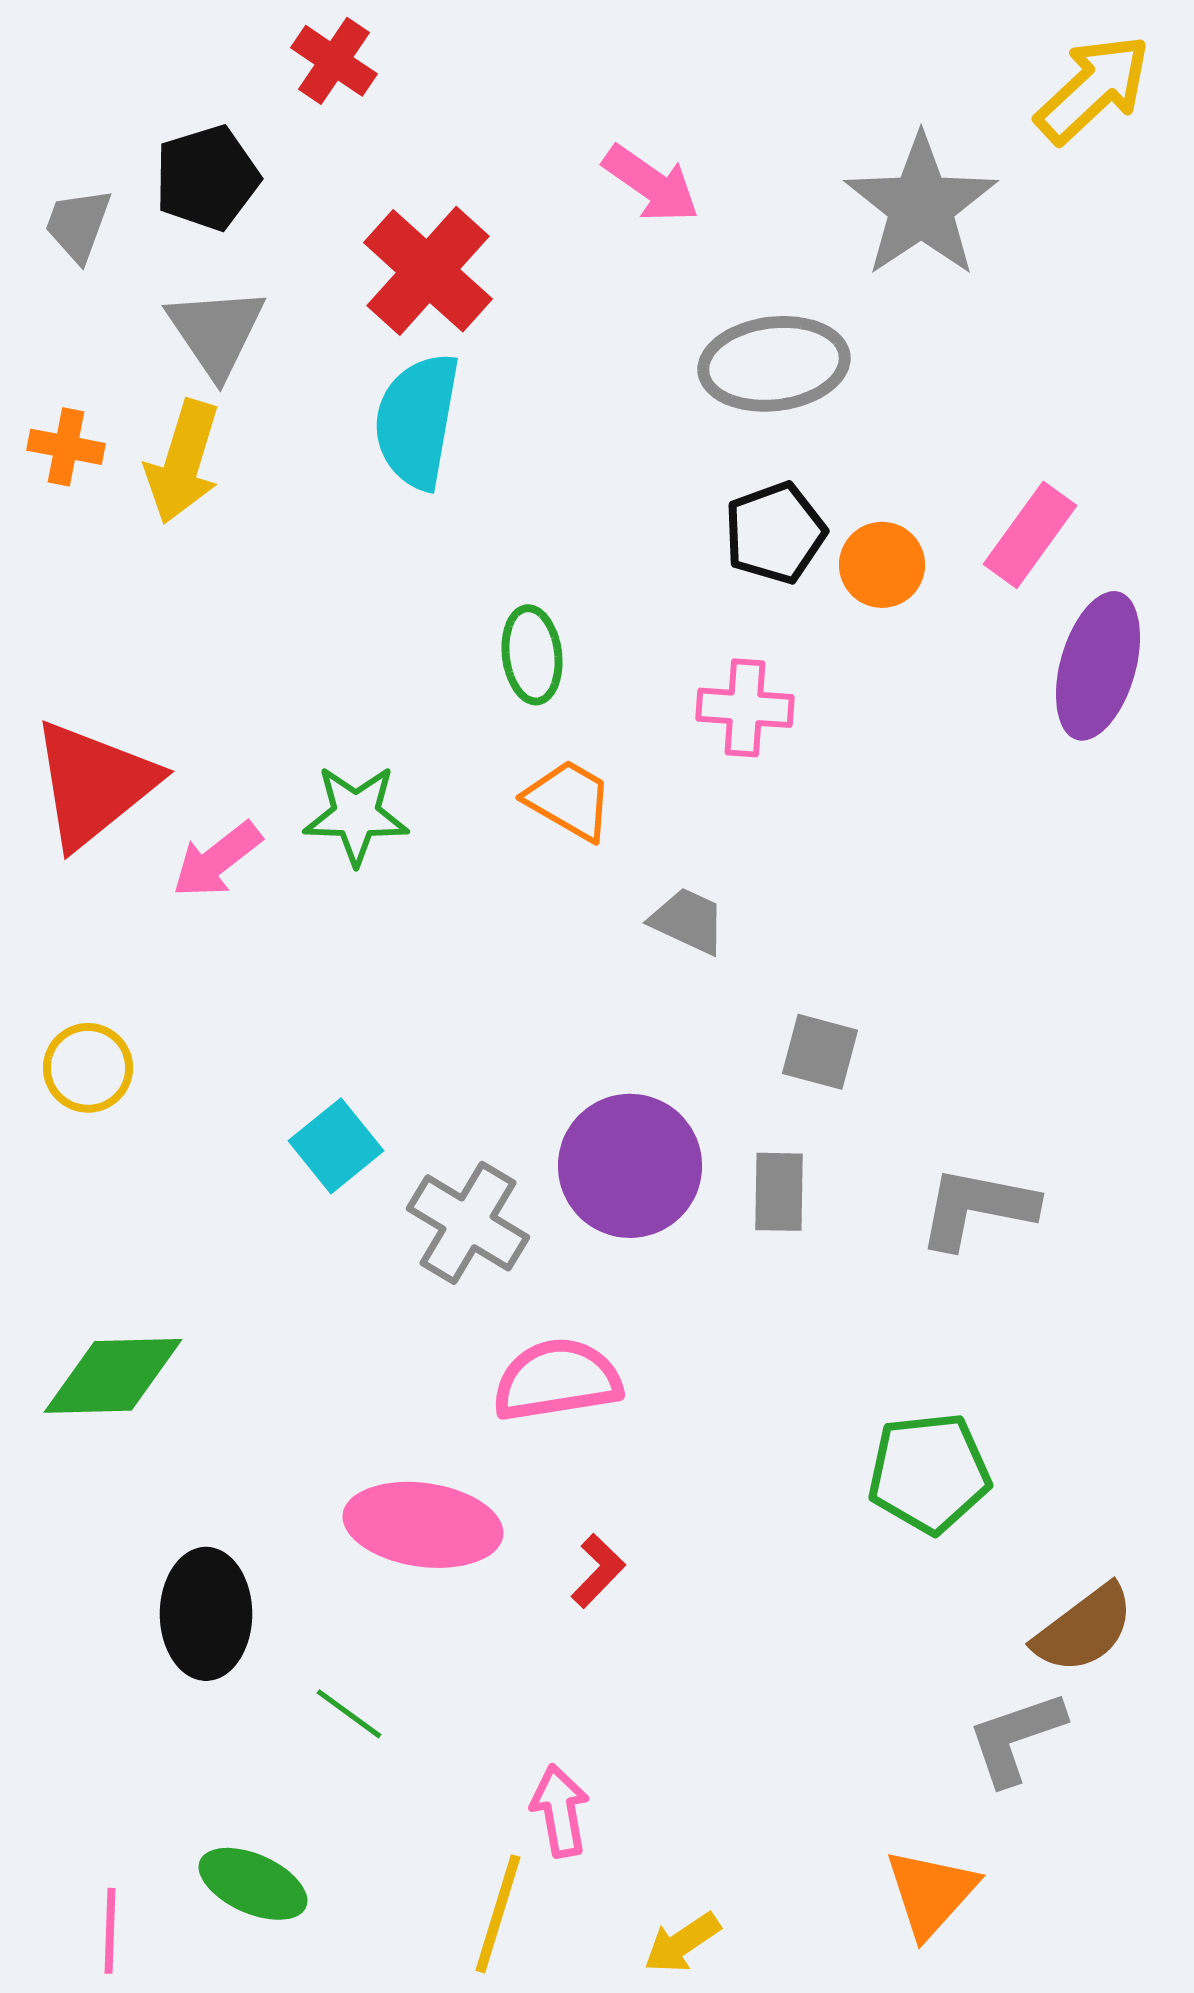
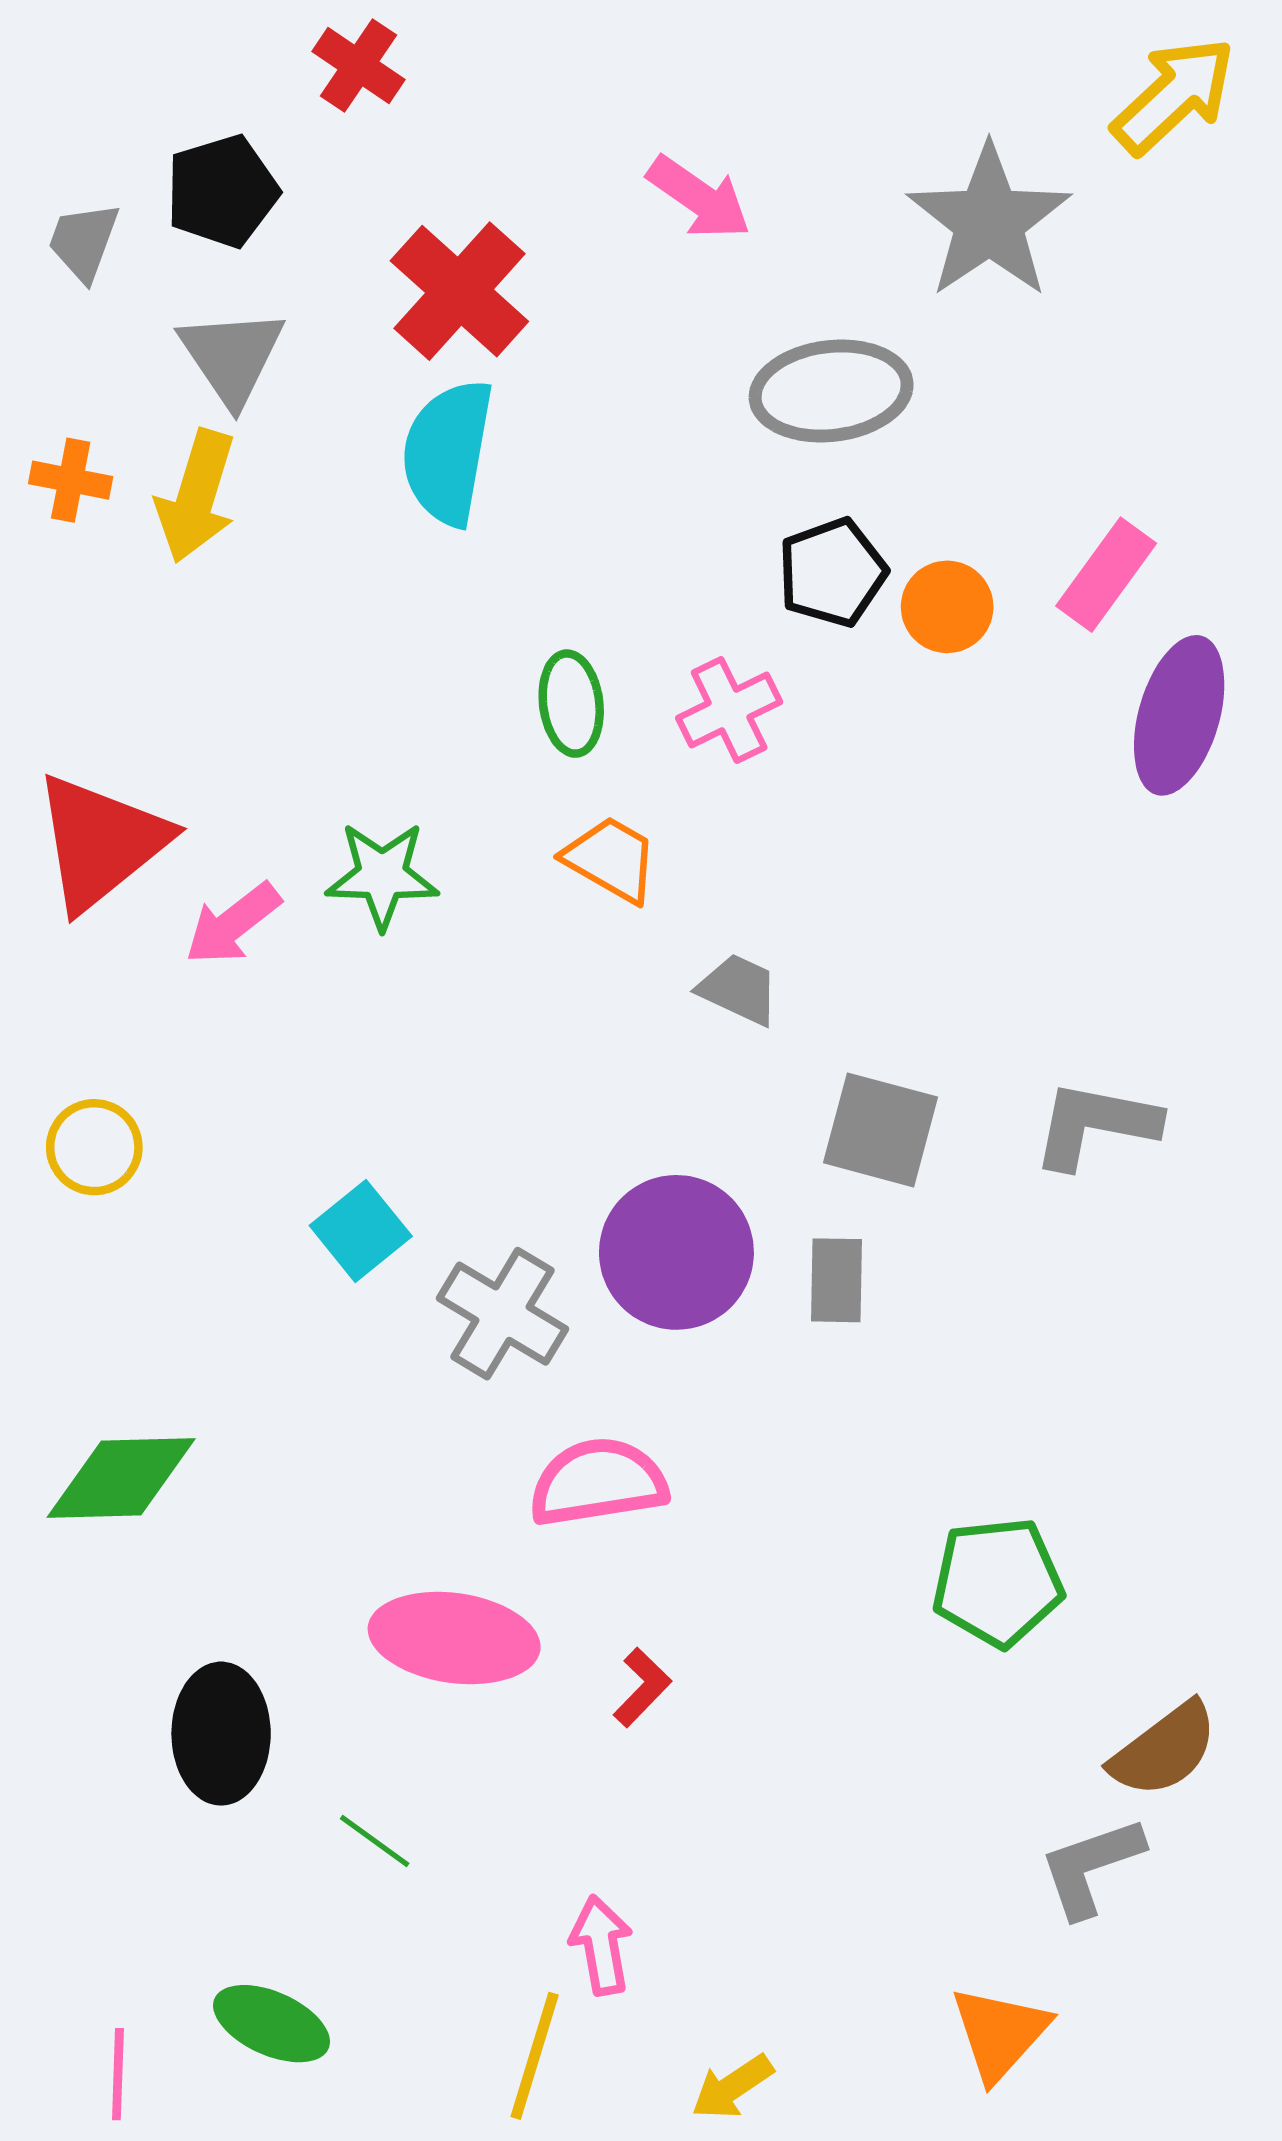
pink cross: (745, 708) -> (729, 710), moved, turned -30
gray square: (820, 1052) -> (881, 1130), size x1.4
gray L-shape: (977, 1208) -> (1095, 1125), moved

